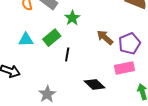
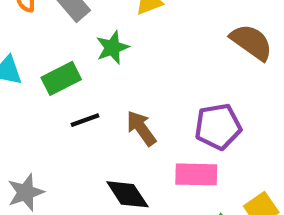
brown arrow: (105, 37) -> (141, 128), moved
black line: (67, 54) -> (85, 120), turned 48

